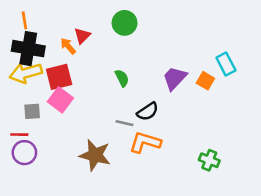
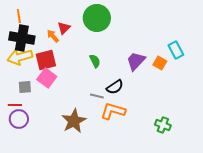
green circle: (125, 23) -> (97, 18), size x1.4
brown star: (95, 155) -> (74, 121), turned 30

